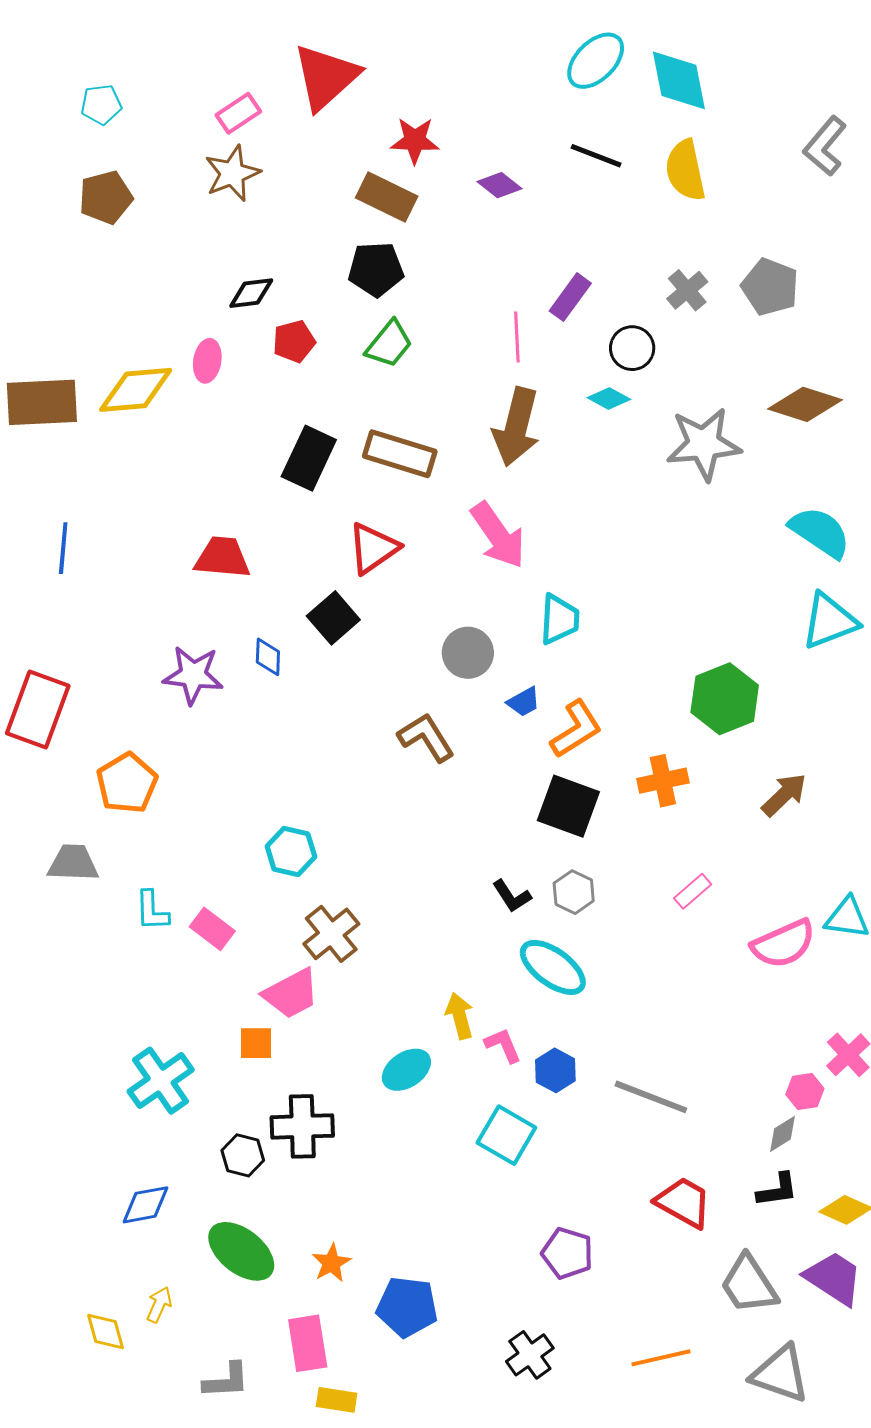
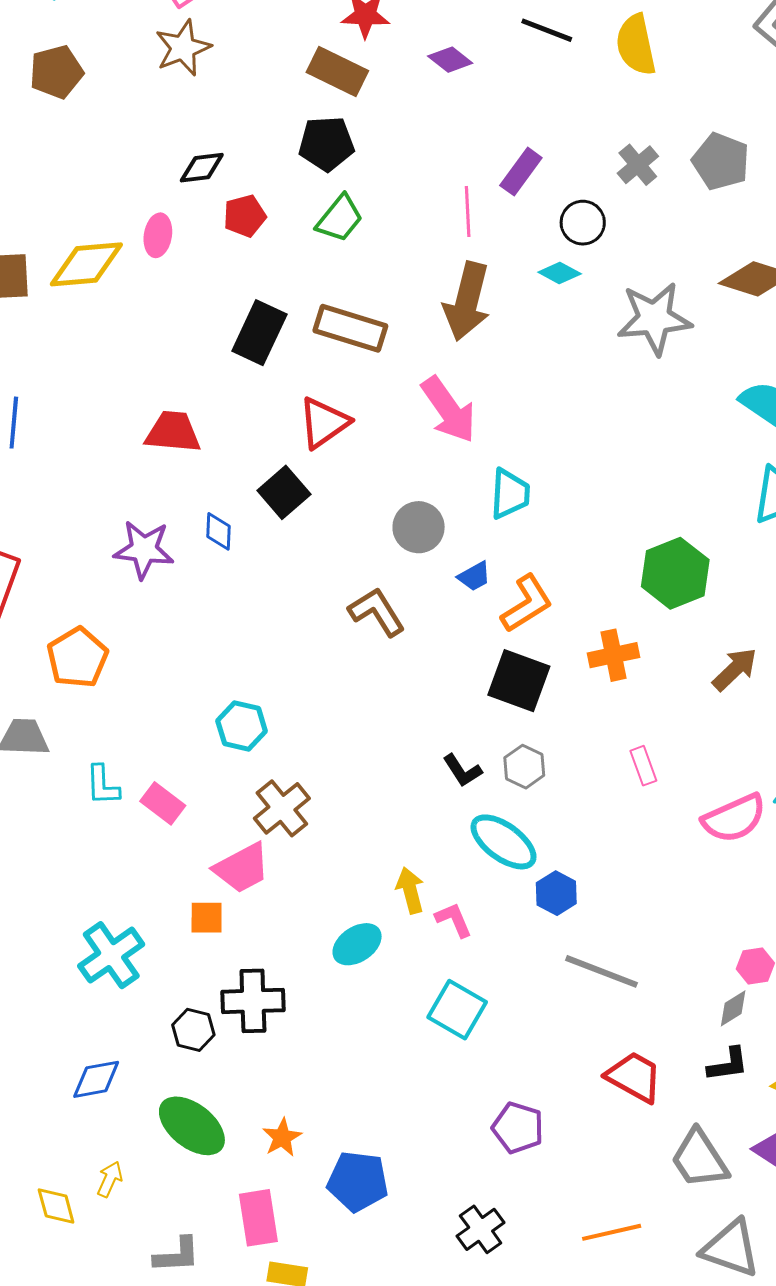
pink rectangle: (693, 891) -> (643, 766), turned -69
blue hexagon: (555, 1070) -> (556, 893), moved

